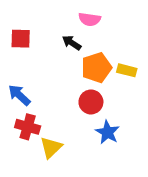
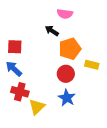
red square: (21, 39) -> (15, 47), moved
yellow rectangle: (127, 70) -> (92, 65), moved
blue star: (107, 132) -> (67, 98), moved

